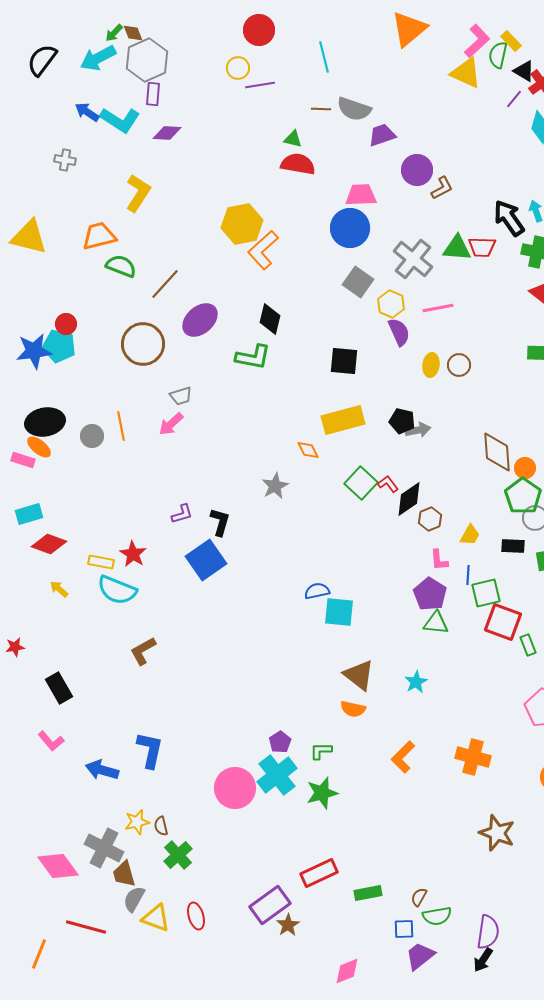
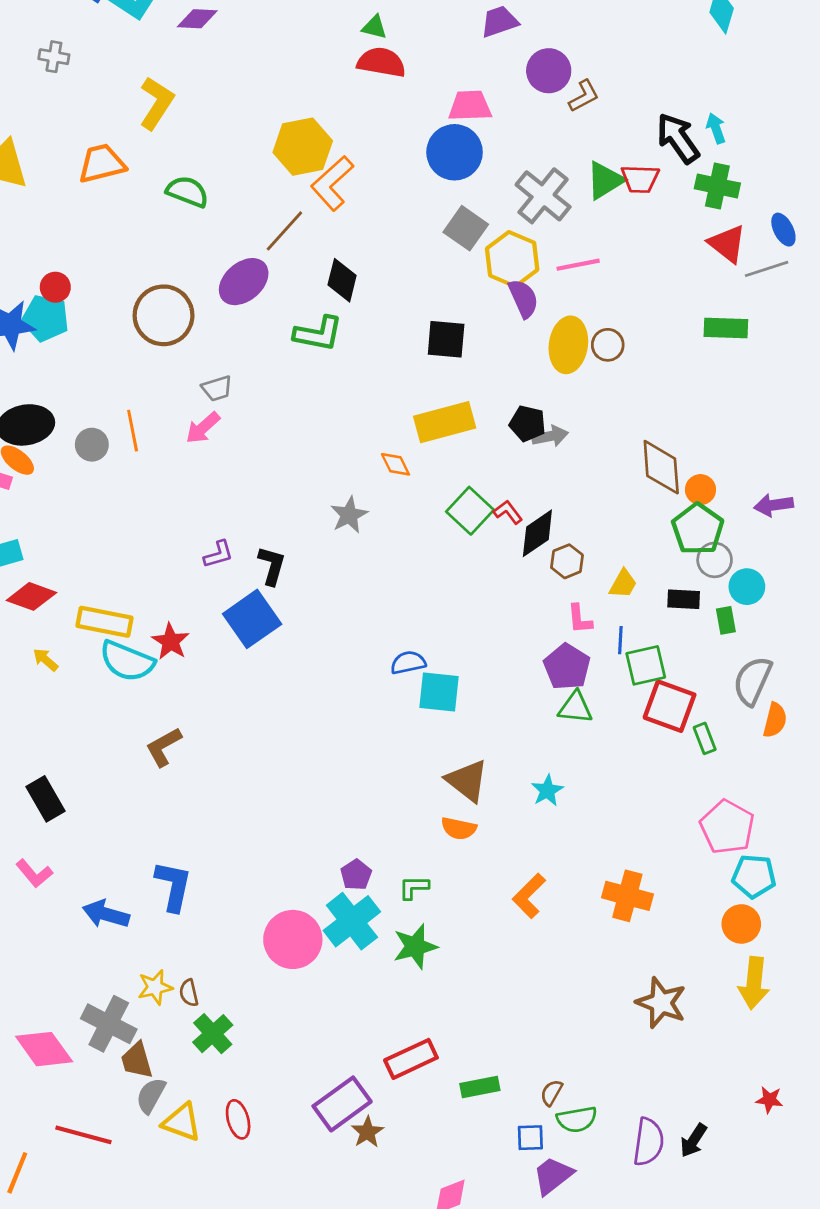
green triangle: (457, 248) -> (605, 180), turned -36
green semicircle: (121, 266) -> (187, 192), moved
brown line: (165, 284) -> (284, 231), moved
yellow hexagon: (391, 304) -> (512, 259), size x1.4
yellow ellipse: (431, 365) -> (568, 345), size x1.6
red star: (133, 554) -> (171, 641), moved
yellow rectangle: (101, 562) -> (104, 622), size x1.5
black arrow: (483, 960) -> (693, 1140), moved

